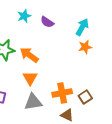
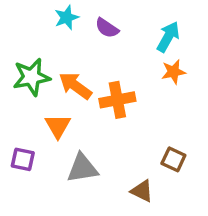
orange triangle: (30, 78) -> (58, 126), moved
orange cross: (62, 93) -> (117, 100), moved
brown square: (85, 97) -> (173, 159), turned -32

